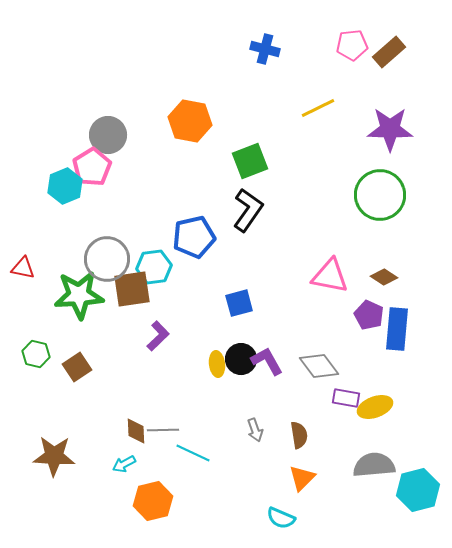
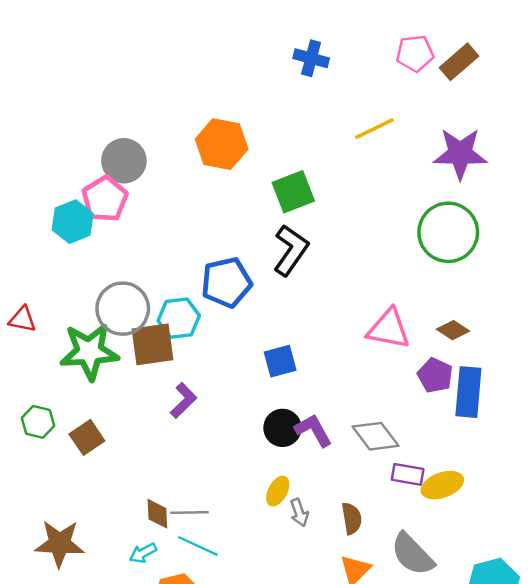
yellow ellipse: (217, 364) -> (278, 491), moved, turned 35
cyan line: (193, 453) -> (198, 546), moved
gray semicircle: (374, 465) -> (412, 554), moved, turned -129

